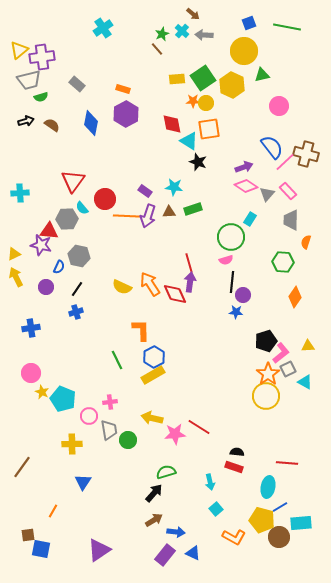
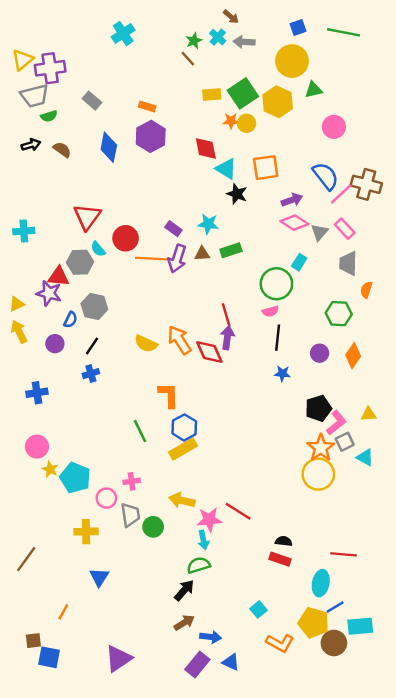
orange square: (209, 129) -> (266, 168), moved
purple circle: (243, 295) -> (320, 353), moved
cyan arrow: (210, 482) -> (203, 540), moved

